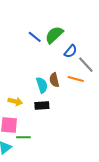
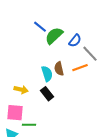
green semicircle: (54, 35) -> (54, 36), moved
orange line: (76, 79) -> (80, 68), turned -35
black rectangle: (42, 106) -> (47, 94), turned 56

